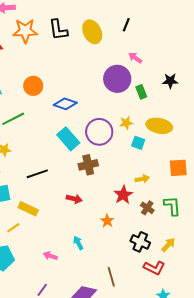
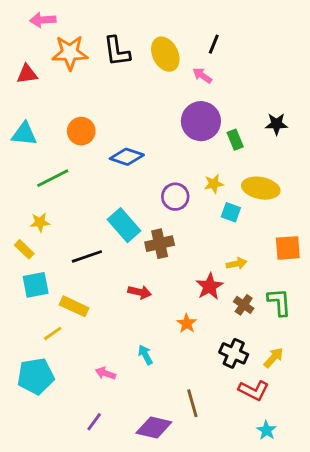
pink arrow: (135, 58) -> (202, 76), moved
purple circle: (99, 132) -> (175, 197), size x0.7
cyan rectangle: (68, 139) -> (124, 225), moved

